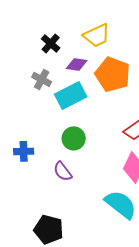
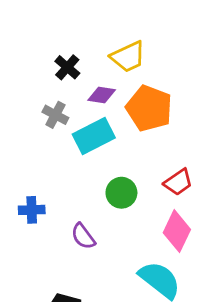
green circle: (74, 138) -> (121, 193), moved

